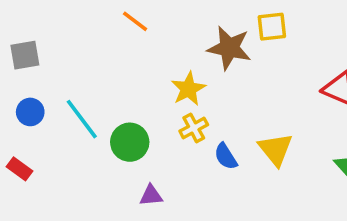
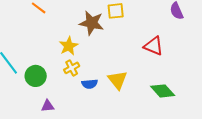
blue semicircle: (226, 156) -> (90, 84), turned -63

